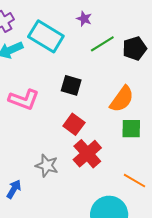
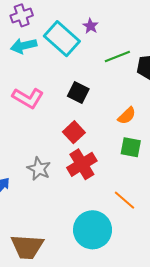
purple star: (84, 19) -> (90, 26), moved
orange semicircle: (122, 99) -> (127, 116), size x0.7

